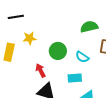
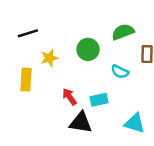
green circle: (58, 51) -> (88, 49), moved
cyan rectangle: (75, 78) -> (99, 100), moved

